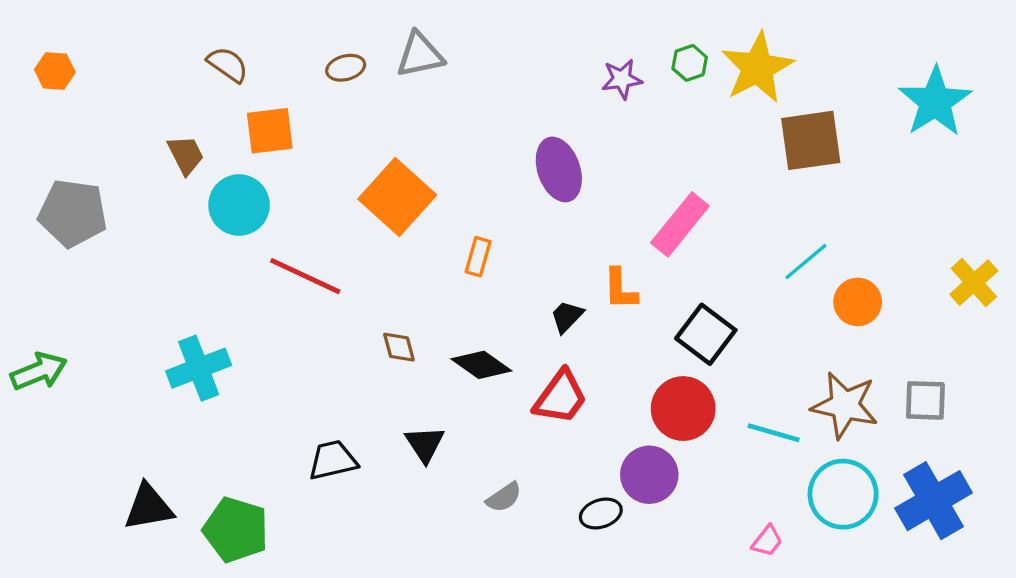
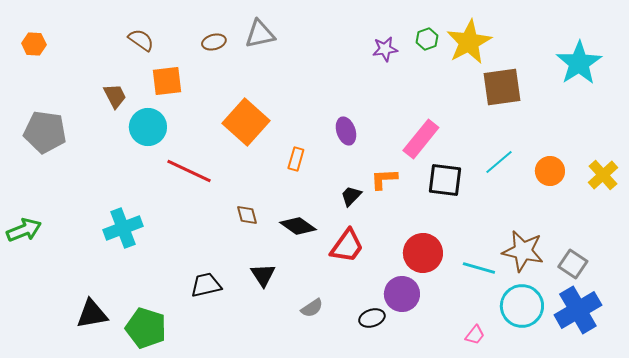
purple ellipse: (559, 169) -> (346, 131), moved, size x0.7
orange L-shape: (620, 289) -> (384, 179), turned 88
orange circle: (858, 302) -> (550, 171), moved
black square: (706, 334) -> (445, 180), moved, turned -30
gray square: (925, 400) -> (573, 264), moved, turned 32

